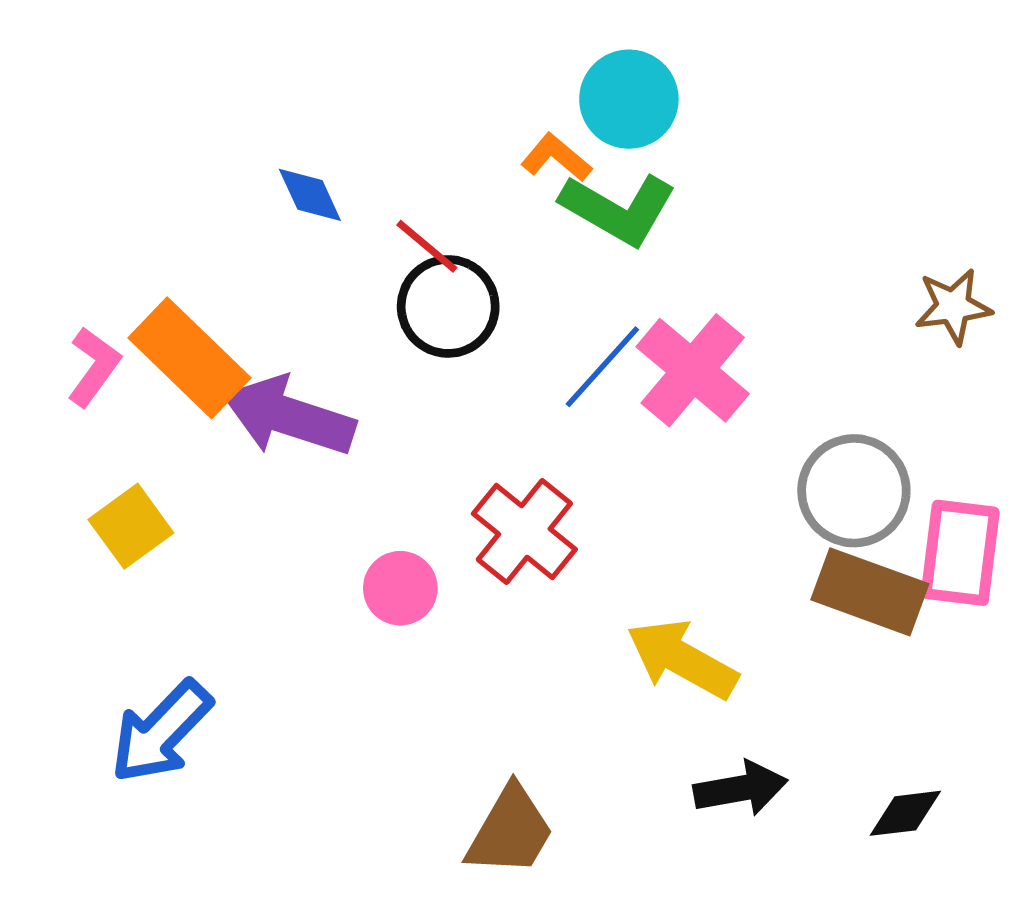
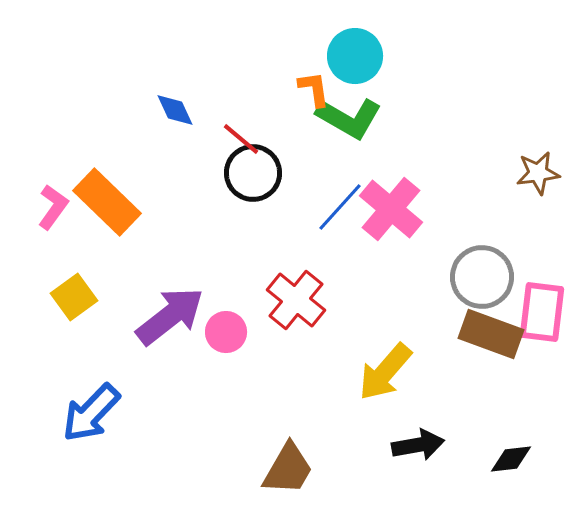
orange L-shape: (556, 158) -> (314, 89), turned 42
purple arrow: (289, 416) -> (170, 316), moved, turned 124
yellow arrow: (682, 659) -> (385, 372), turned -78

